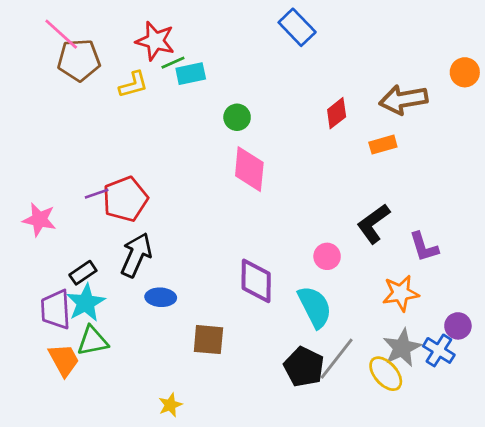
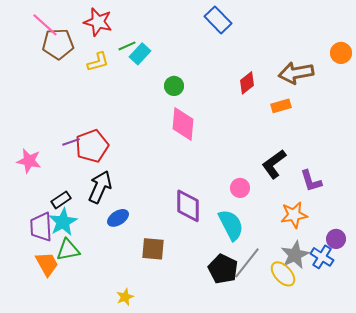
red star: (155, 41) -> (98, 22), moved
cyan rectangle: (191, 74) -> (140, 54), turned -35
blue ellipse: (161, 297) -> (118, 218), turned -35

